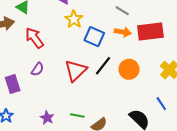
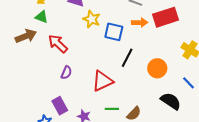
orange circle: (129, 69) -> (157, 68), moved
red triangle: (76, 71) -> (102, 81), moved, turned 30
purple rectangle: (13, 84) -> (60, 106), moved

